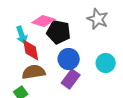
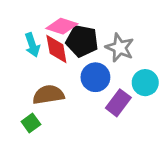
gray star: (98, 19) -> (120, 48), moved
red diamond: (31, 50) -> (56, 49), moved
purple rectangle: (71, 79) -> (118, 103), moved

